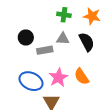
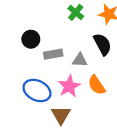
green cross: (64, 15) -> (76, 12), turned 32
gray triangle: (63, 39) -> (80, 60), moved

